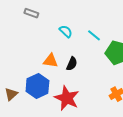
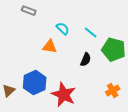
orange triangle: (51, 61) -> (50, 47), moved
black semicircle: (72, 64) -> (86, 60), moved

